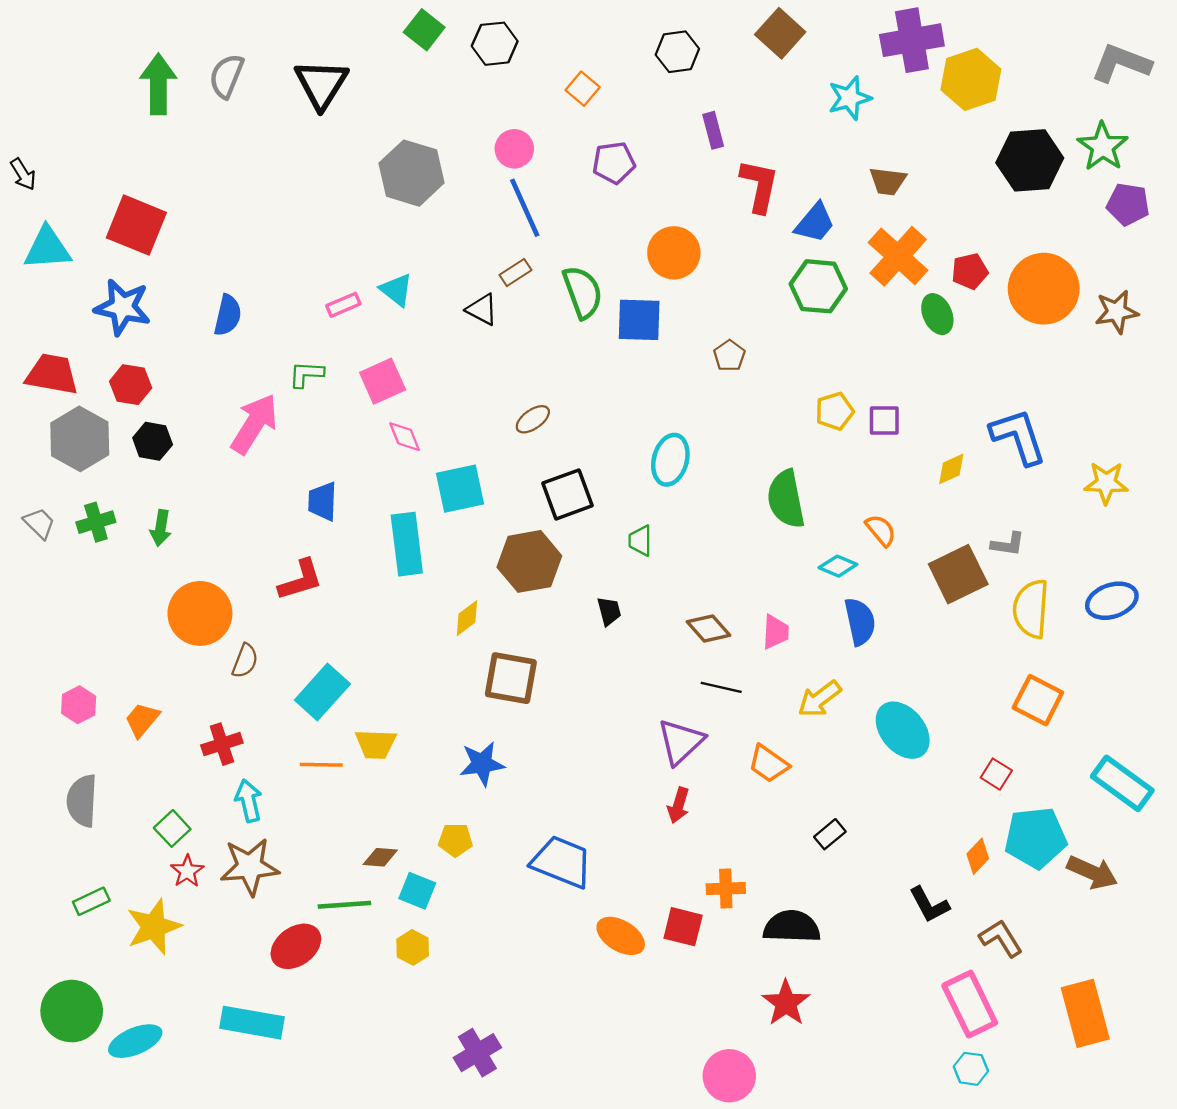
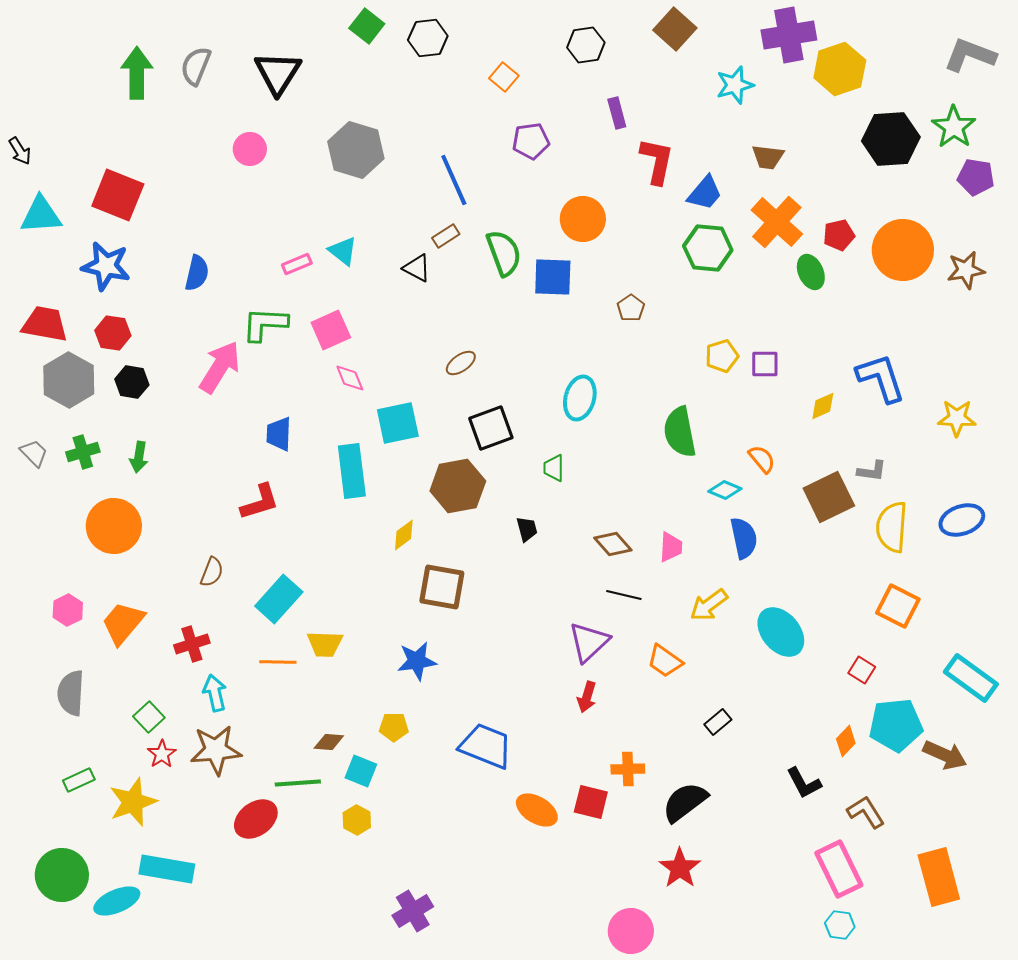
pink circle: (514, 149) -> (250, 149), moved
green L-shape: (306, 374) -> (265, 324), size x1.5
orange circle: (200, 613) -> (114, 526), moved
orange trapezoid: (142, 720) -> (123, 623), size x1.4
black semicircle: (792, 927) -> (685, 802), turned -39
cyan rectangle: (252, 1023) -> (167, 869), moved

